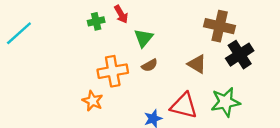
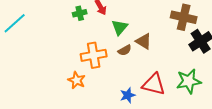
brown triangle: (197, 64) -> (144, 41), moved

